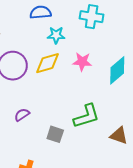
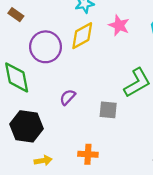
pink star: (82, 62) -> (119, 25), turned 30

